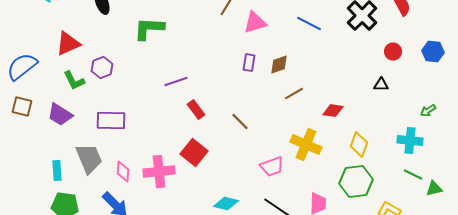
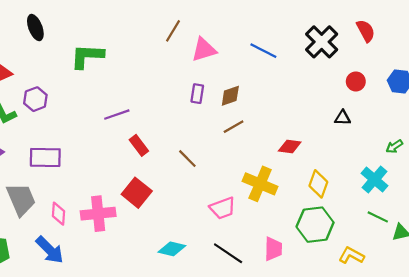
brown line: (294, 94) -> (234, 127), moved
cyan cross: (410, 141) -> (375, 179), turned 35

